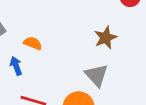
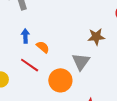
orange semicircle: (33, 43) -> (43, 47), moved

